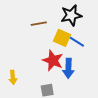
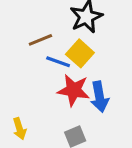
yellow square: (62, 38) -> (80, 53), turned 30
blue line: (77, 42) -> (58, 62), moved

